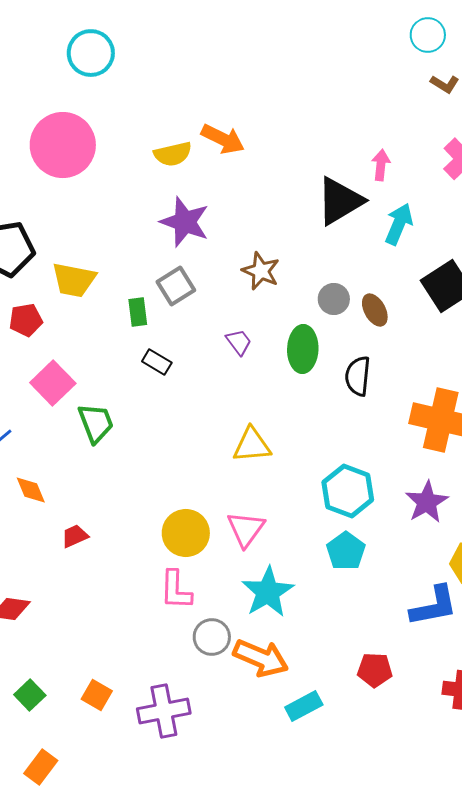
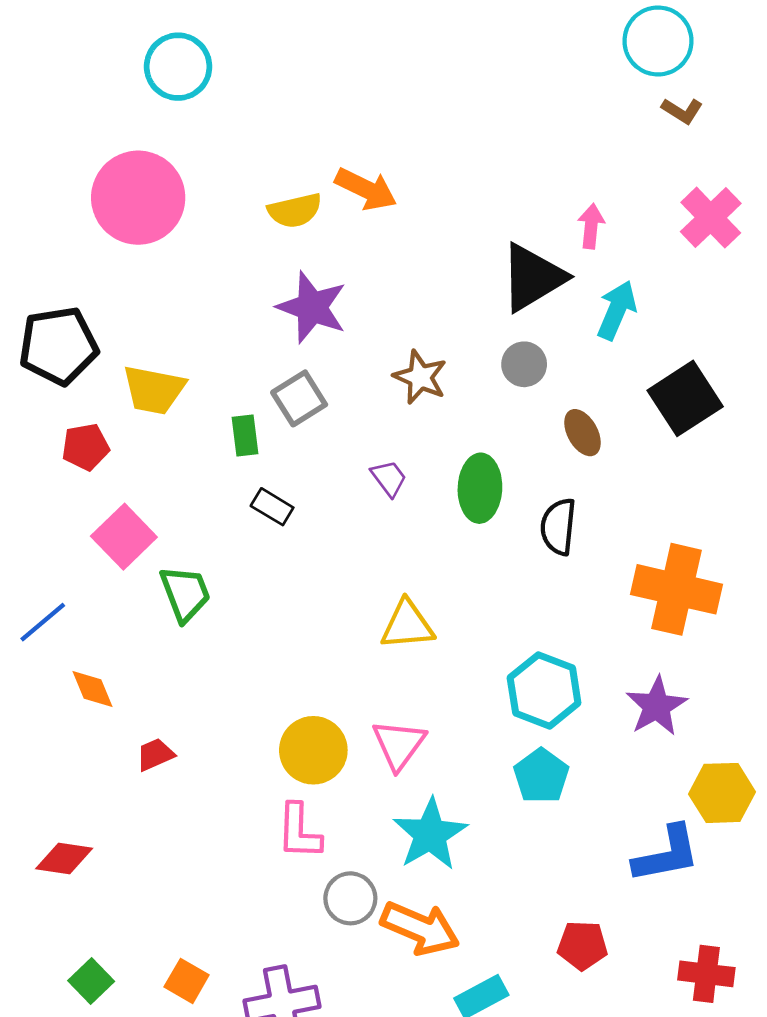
cyan circle: (428, 35) -> (658, 41), size x1.4
gray circle: (334, 299) -> (524, 364), moved

